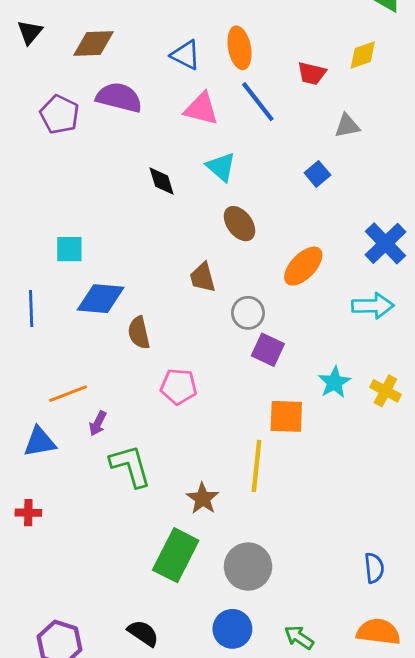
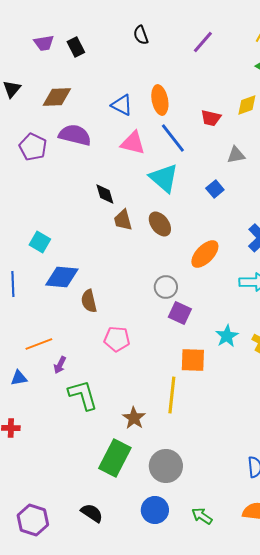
cyan triangle: (221, 167) -> (164, 178), moved, size x1.4
cyan square: (69, 249) -> (40, 242), turned 30
brown trapezoid: (203, 277) -> (123, 220), moved
blue triangle: (40, 442) -> (19, 378), size x0.7

